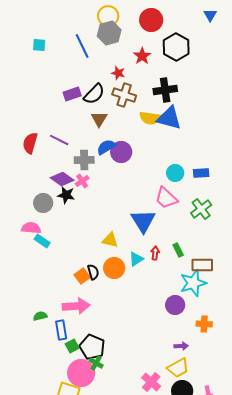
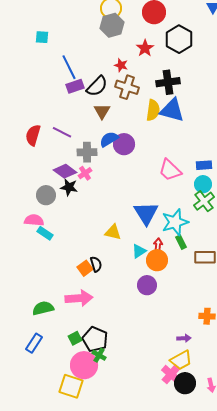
blue line: (82, 46) -> (69, 67), moved
yellow semicircle: (150, 118) -> (153, 110), turned -90
cyan circle: (175, 173) -> (203, 184), moved
pink trapezoid: (166, 198) -> (170, 170), moved
orange circle: (114, 268) -> (157, 260), moved
cyan star: (193, 283) -> (175, 222), moved
purple circle: (175, 305) -> (147, 285), moved
green semicircle: (40, 316) -> (43, 308), size x1.5
blue rectangle: (61, 330) -> (34, 343), moved, turned 42
pink cross: (151, 382) -> (171, 374), moved

